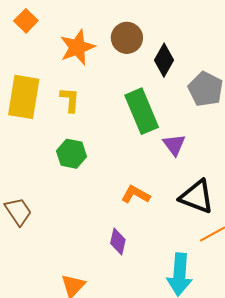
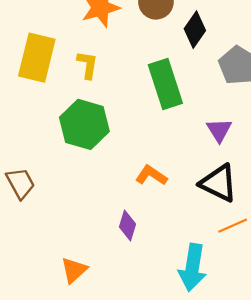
purple triangle: (174, 145) -> (219, 130), moved
green hexagon: (72, 154) -> (84, 124), size x1.5

